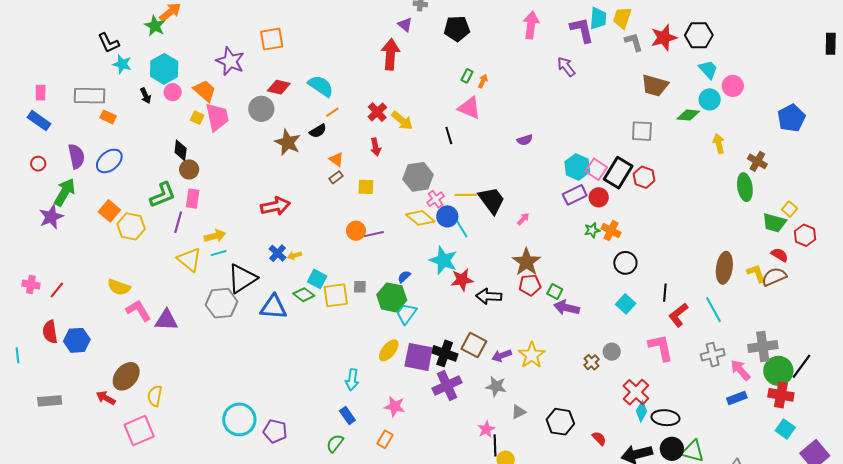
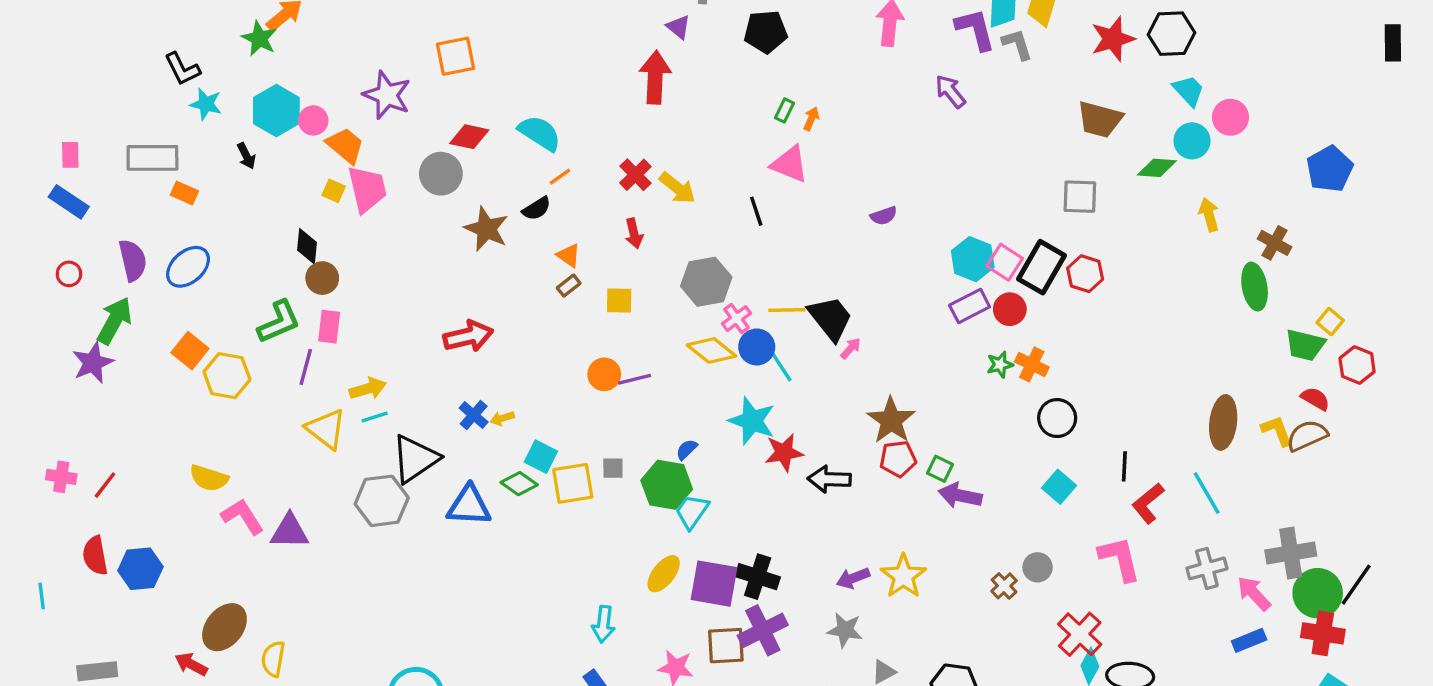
gray L-shape: (634, 42) -> (1017, 44), moved
pink circle: (173, 92) -> (313, 120), moved
pink arrow: (523, 219) -> (851, 348), moved
brown square: (474, 345) -> (726, 646), moved, turned -30

